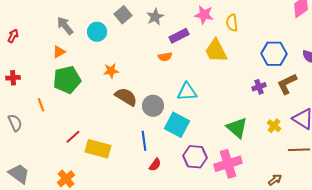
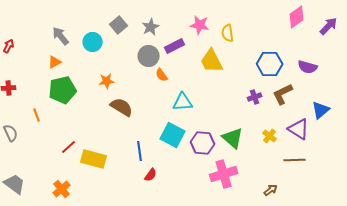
orange semicircle: (165, 57) -> (162, 75), moved, turned 64
gray circle: (153, 106) -> (149, 56), moved
purple hexagon: (195, 157) -> (203, 143), moved

